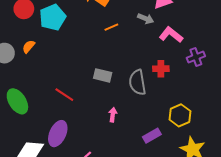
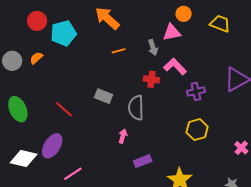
gray arrow: (146, 19) -> (153, 47), turned 42
red cross: (161, 69) -> (151, 79), moved
pink arrow: (113, 115) -> (123, 136), moved
yellow hexagon: (180, 115) -> (197, 130), moved

